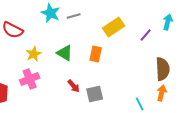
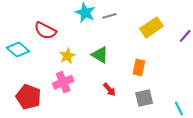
orange rectangle: (96, 54) -> (139, 67), moved
gray square: (95, 94) -> (144, 98), moved

